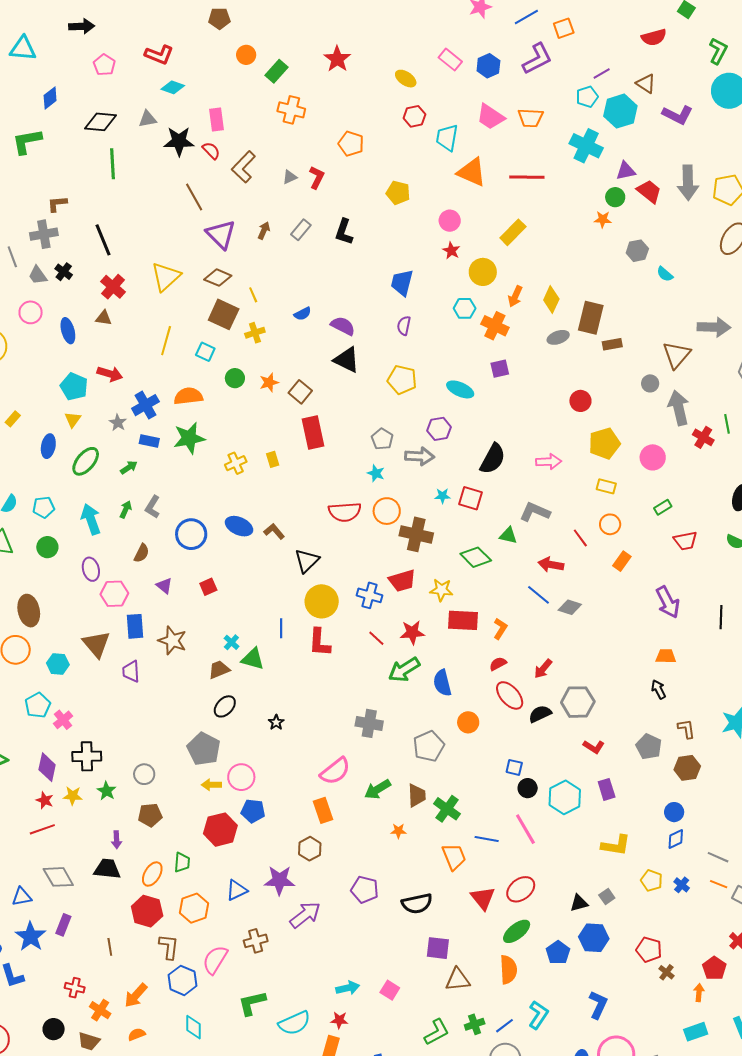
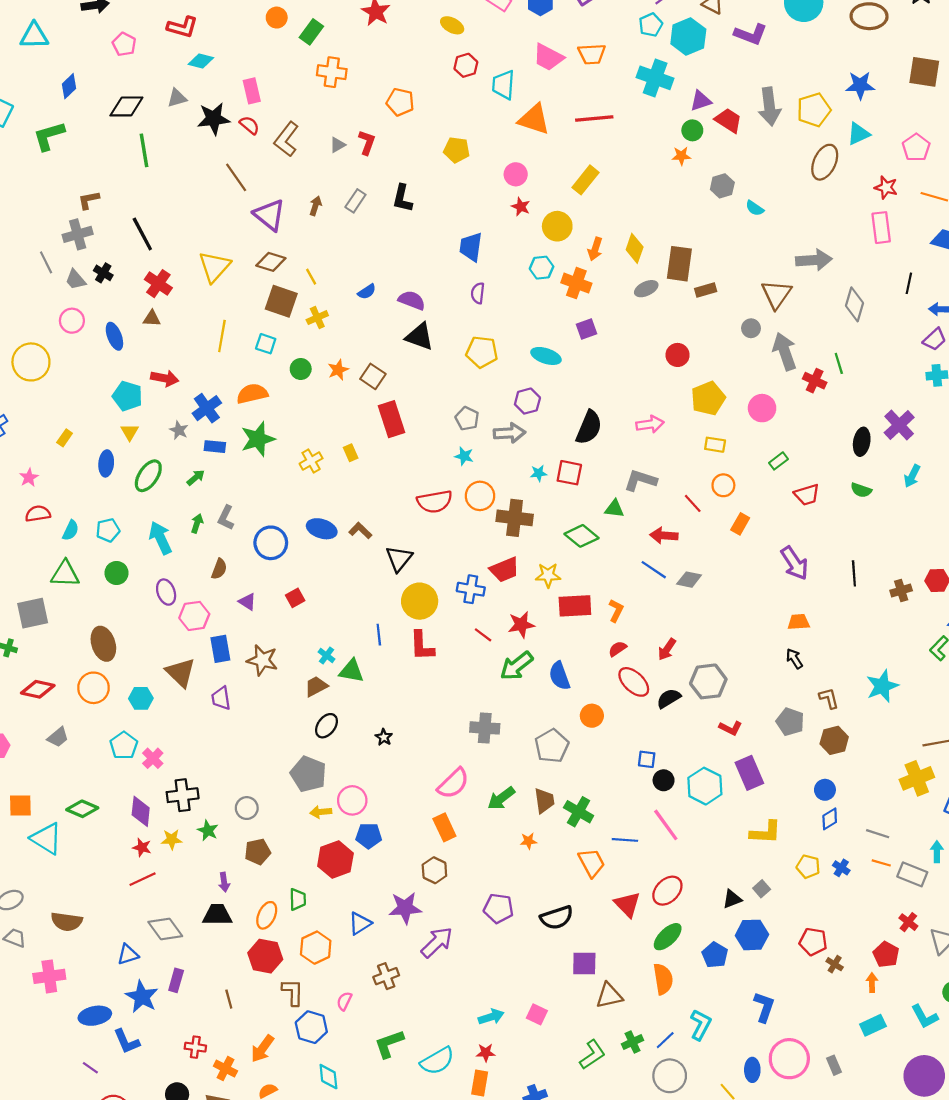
purple rectangle: (607, 789) -> (749, 773), size x1.4
pink semicircle: (215, 960) -> (344, 1001), size x0.6

